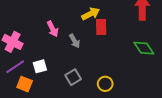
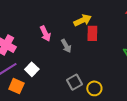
white square: (40, 66) -> (32, 69), turned -32
gray square: (73, 77) -> (75, 82), moved

